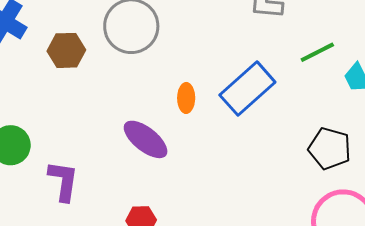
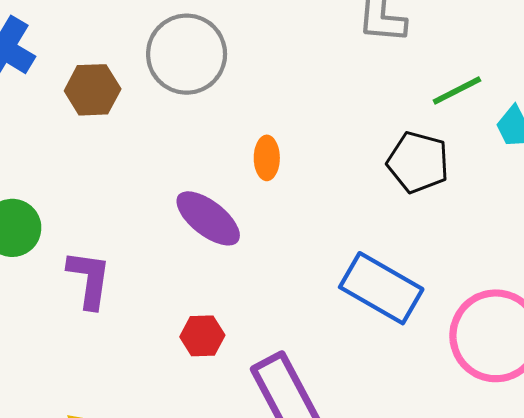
blue rectangle: (247, 89) -> (381, 288), moved, turned 72
black pentagon: (330, 149) -> (418, 162), moved

